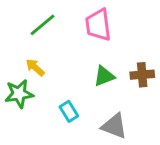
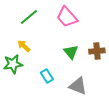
pink trapezoid: (98, 25) -> (67, 17), turned -35
green triangle: (104, 76) -> (71, 52), turned -49

